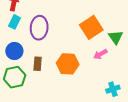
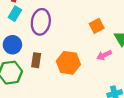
orange square: (91, 27) -> (97, 26), size x0.6

